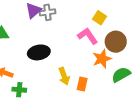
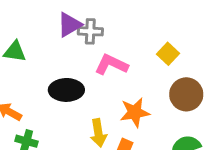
pink L-shape: (88, 36) -> (111, 65), moved, turned -40
orange star: (102, 59) -> (135, 112), moved

